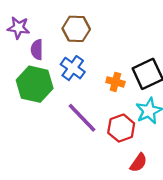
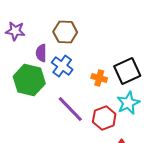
purple semicircle: (37, 50) -> (41, 53), moved

